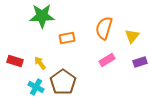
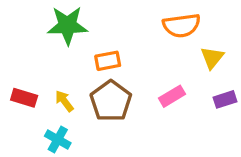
orange semicircle: (104, 28) -> (182, 25), moved, turned -115
brown pentagon: (63, 82) -> (111, 101), moved

